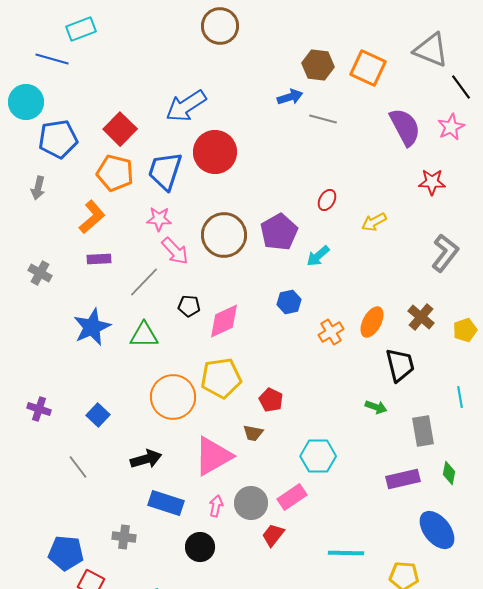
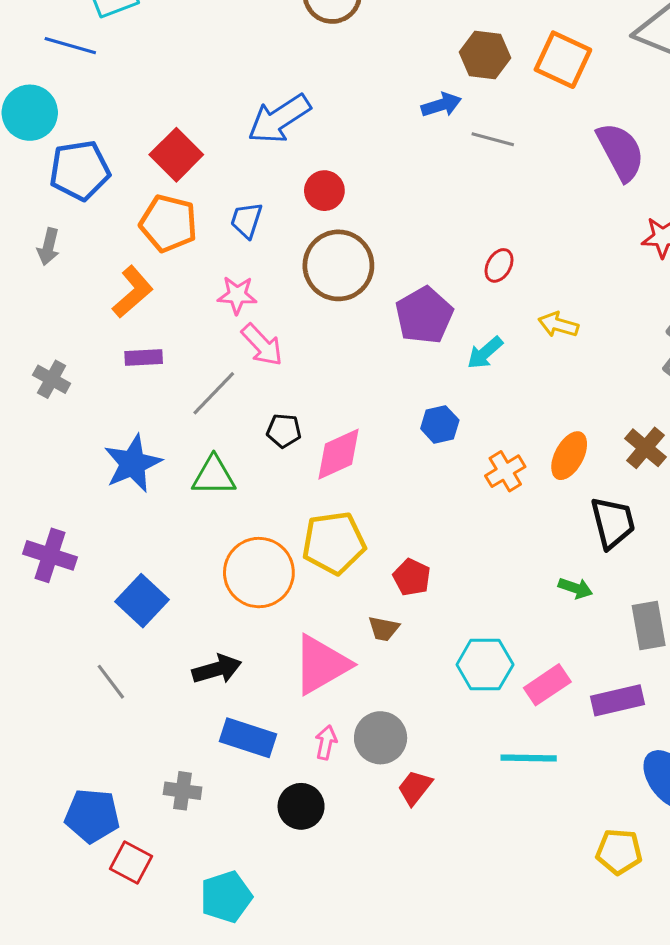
red circle: (215, 152) -> (324, 191), size x0.6
blue trapezoid: (165, 171) -> (246, 220), size x0.6
yellow arrow: (374, 222) -> (558, 325), moved, turned 45
brown circle: (224, 235) -> (338, 265), moved
purple cross: (39, 409) -> (50, 555), moved, size x1.4
blue square: (98, 415) -> (142, 601), size x1.4
pink rectangle: (292, 497) -> (547, 685), moved
cyan line: (346, 553) -> (529, 758), moved

